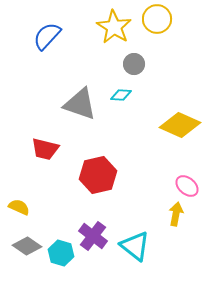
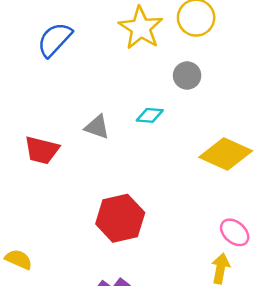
gray circle: (134, 64) -> (187, 76), moved
gray triangle: (80, 104) -> (97, 127), size x0.6
red trapezoid: (45, 149) -> (42, 150), moved

